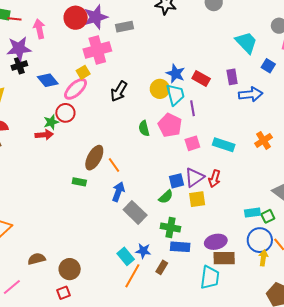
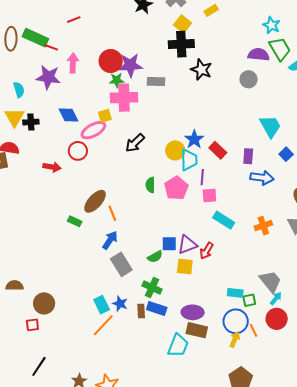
black cross: (19, 66) -> (31, 122), moved
green star: (51, 122) -> (117, 80), moved
pink square: (192, 143) -> (209, 196), moved
brown rectangle: (162, 267) -> (141, 311), moved, turned -48

